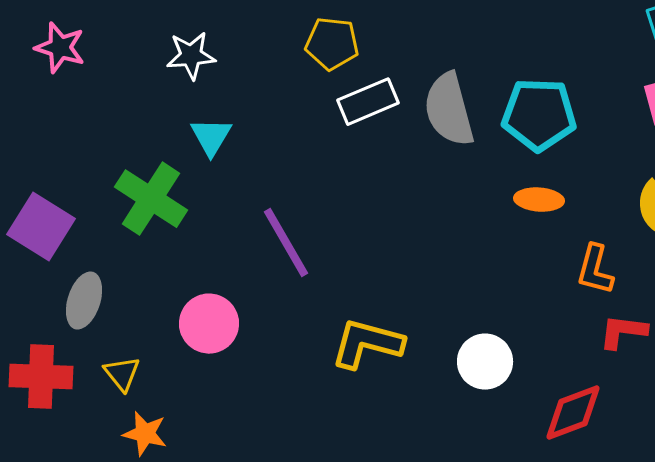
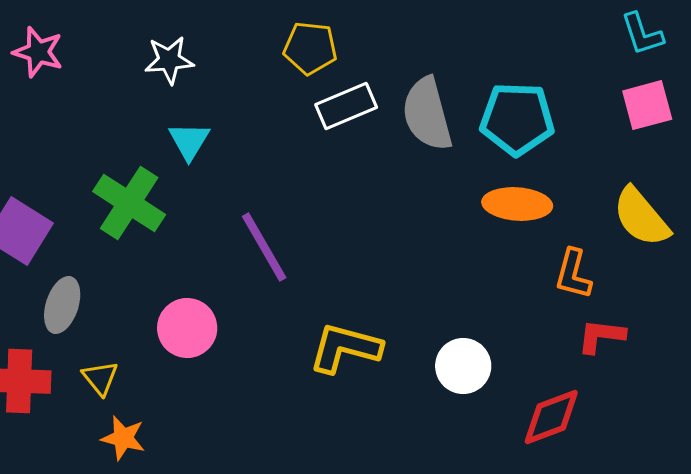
orange ellipse: (539, 200) -> (517, 204), size x1.4

